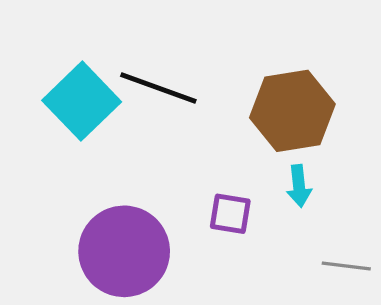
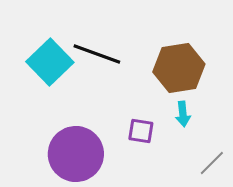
gray line: (346, 266) -> (212, 163), turned -52

